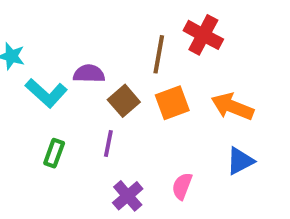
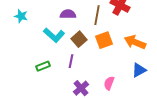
purple semicircle: (89, 74) -> (68, 14), moved
cyan L-shape: (46, 93) -> (54, 35), moved
green rectangle: (54, 153) -> (43, 66), turned 48

